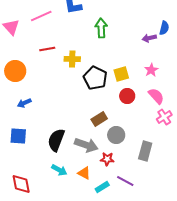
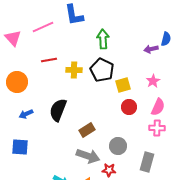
black pentagon: (95, 78) -> (102, 70), moved
pink semicircle: (156, 96) -> (158, 107), turned 66
pink cross: (164, 117) -> (157, 128), moved, turned 35
brown rectangle: (99, 119) -> (87, 130), moved
black semicircle: (56, 140) -> (58, 110), moved

